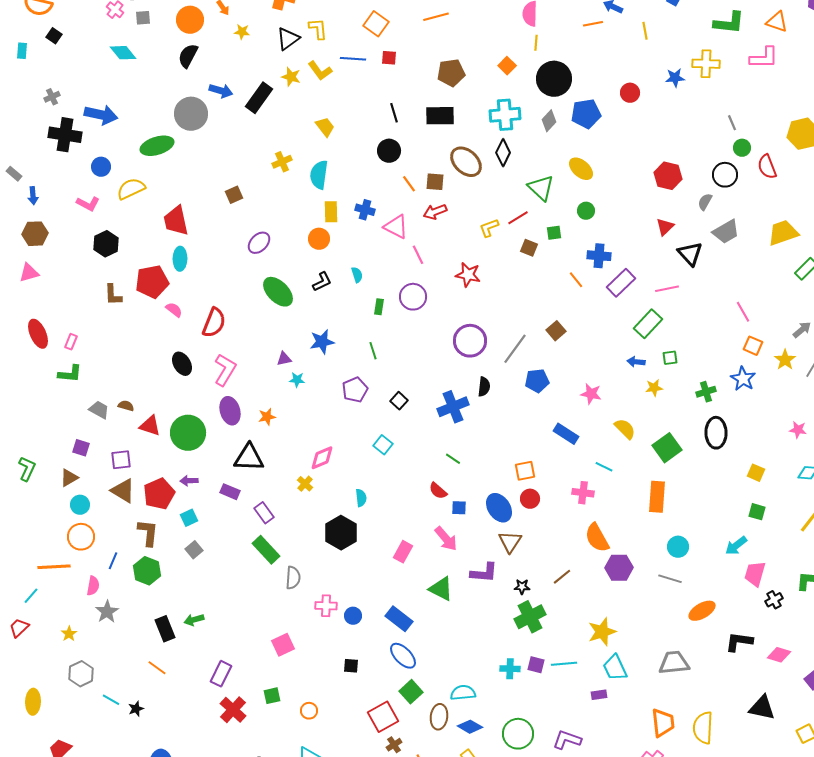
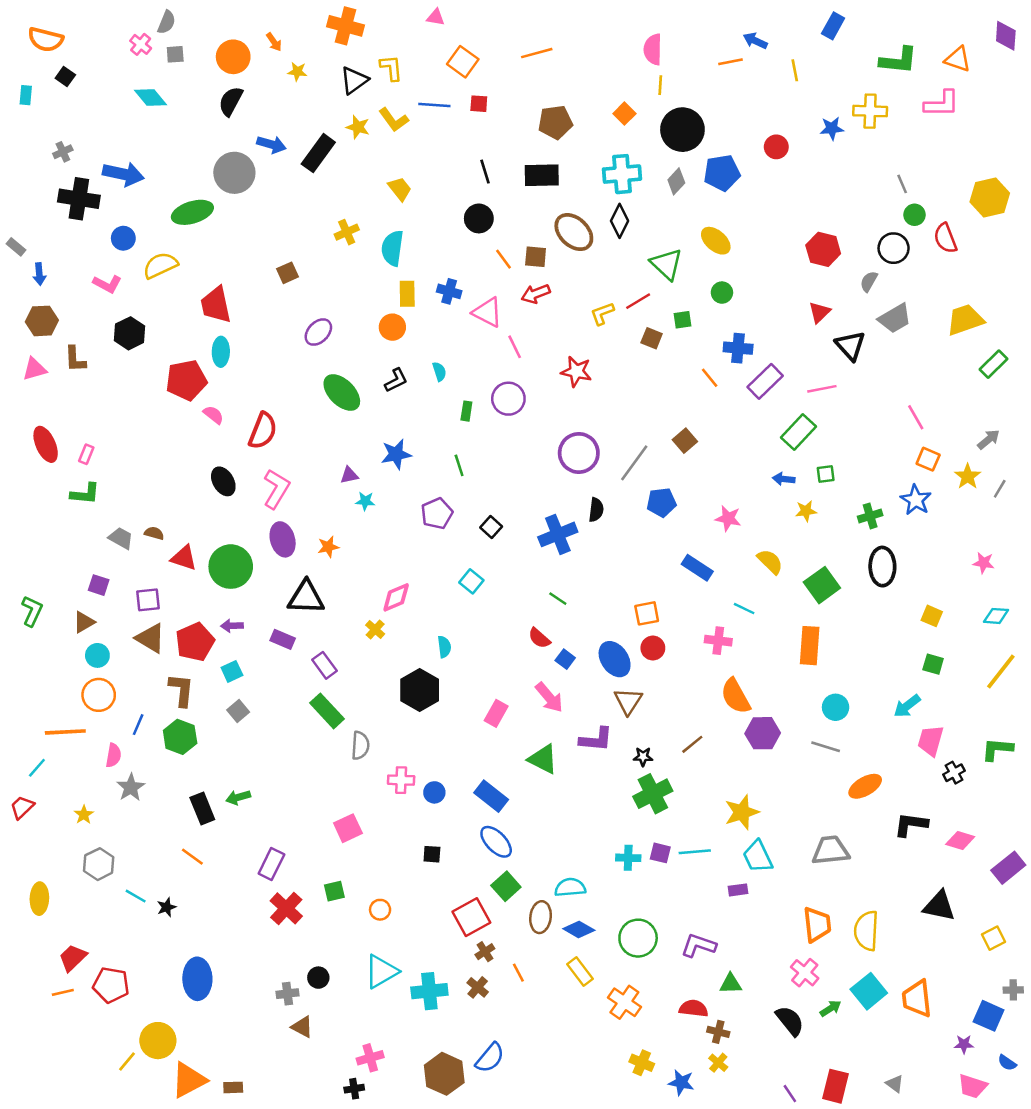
brown L-shape: (113, 295) -> (75, 359), moved
blue square: (459, 508) -> (565, 659), turned 35

